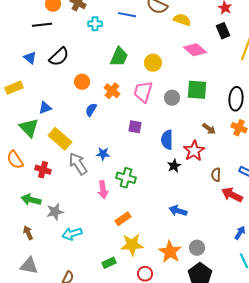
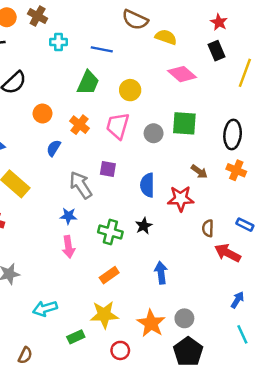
blue line: (127, 15) -> (102, 49), moved
red star: (194, 151) -> (181, 199), turned 30
blue star: (103, 154) -> (68, 216), moved
gray arrow: (78, 164) -> (81, 185), moved
black star: (174, 166) -> (144, 226), moved
green cross: (126, 178) -> (110, 232), moved
blue arrow: (178, 211) -> (161, 273), turned 66
orange rectangle: (123, 219) -> (109, 275), moved
cyan arrow: (72, 234) -> (45, 308), moved

